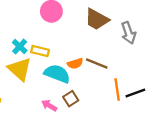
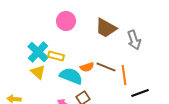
cyan cross: (20, 46) -> (38, 52), size x1.5
yellow triangle: (20, 69) -> (38, 72), size x0.7
orange line: (117, 90) -> (124, 75), moved

